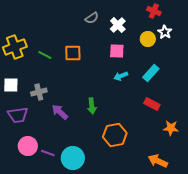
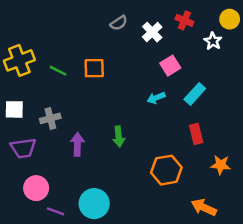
red cross: (154, 11) -> (184, 20), moved
yellow circle: (148, 39) -> (230, 19), moved
pink square: (117, 51) -> (170, 66), moved, turned -35
red rectangle: (152, 104) -> (196, 134), turned 49
purple arrow: (60, 112) -> (77, 144), turned 48
orange hexagon: (115, 135) -> (166, 170), moved
purple line: (48, 153) -> (55, 211), moved

